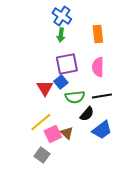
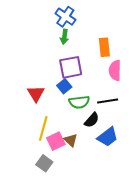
orange rectangle: (98, 34) -> (104, 47), moved
pink semicircle: (98, 67) -> (115, 70), moved
red triangle: (45, 88) -> (36, 94), moved
yellow line: (41, 122) -> (43, 128), turned -35

